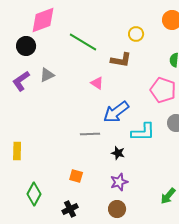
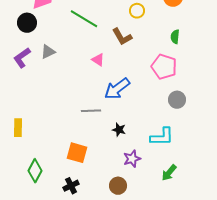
brown L-shape: (121, 60) -> (122, 37), turned 50
cyan L-shape: (143, 132) -> (162, 137), moved
orange square: (76, 176) -> (77, 153), size x1.5
purple star: (119, 182) -> (132, 159), moved

